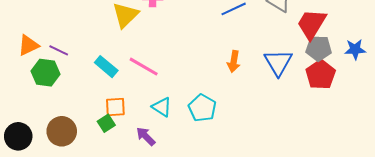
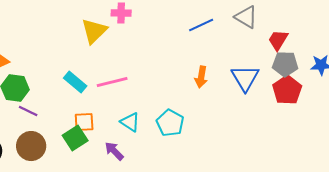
red trapezoid: (312, 24) -> (278, 40), size x0.7
purple line: (59, 50) -> (28, 111), moved
pink line: (144, 67) -> (112, 82), turned -44
green square: (106, 123) -> (75, 138), size x1.4

